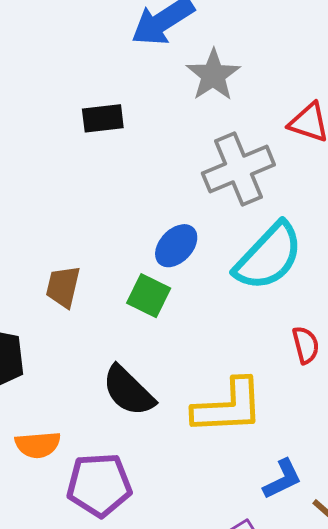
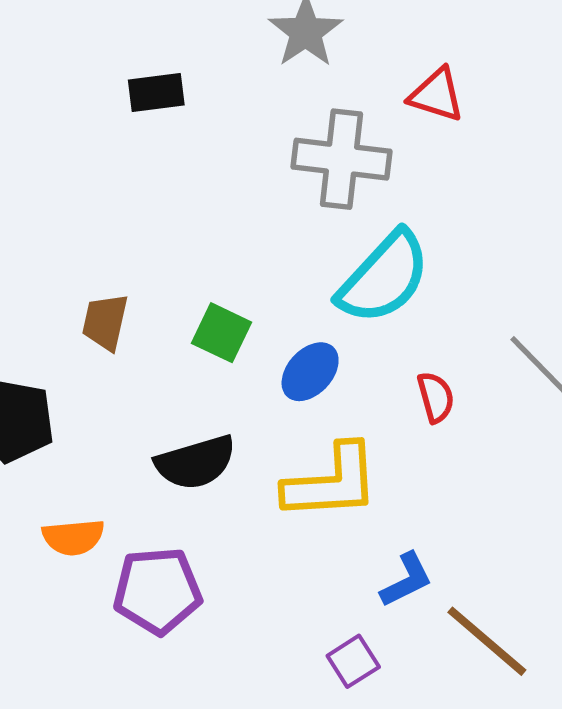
gray cross: (238, 169) -> (341, 159), turned 30
blue ellipse: (176, 246) -> (310, 372), moved
black semicircle: (128, 391) -> (196, 462), turned -60

